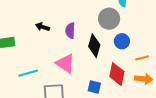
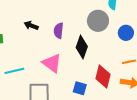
blue circle: (122, 41) -> (126, 33), moved

